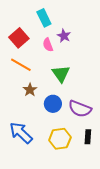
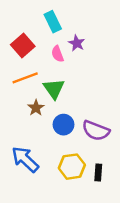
orange line: (21, 65) -> (25, 78), turned -50
green triangle: (61, 74) -> (54, 89), moved
black rectangle: (88, 137) -> (98, 173), moved

